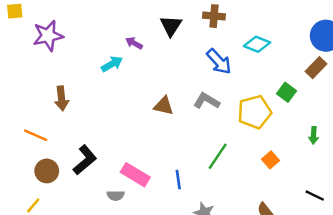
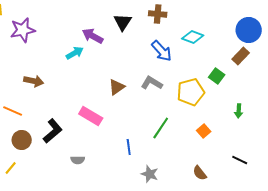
purple arrow: (134, 43) -> (93, 36), size x1.5
brown arrow: (61, 98) -> (34, 81), turned -72
brown triangle: (164, 106) -> (117, 87), turned -48
pink rectangle: (135, 175) -> (91, 116), moved

